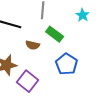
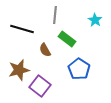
brown semicircle: (33, 45) -> (45, 50), turned 48

